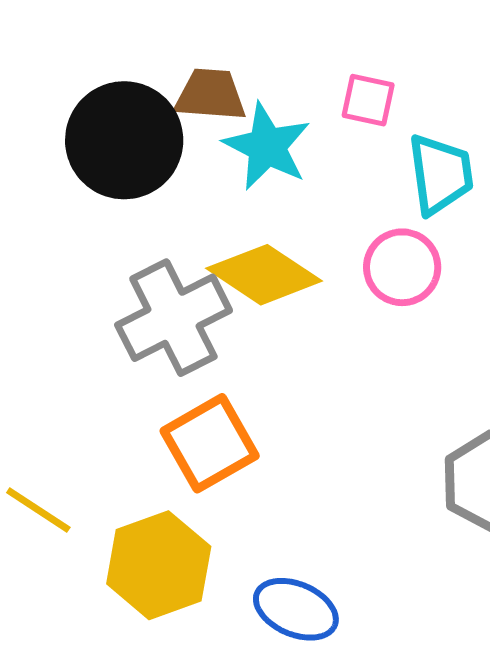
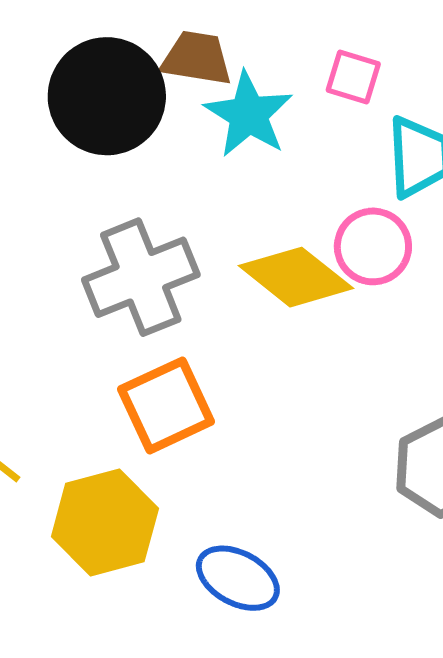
yellow diamond: (264, 275) -> (296, 277), moved

